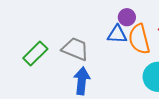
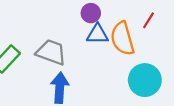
purple circle: (127, 17) -> (91, 13), moved

